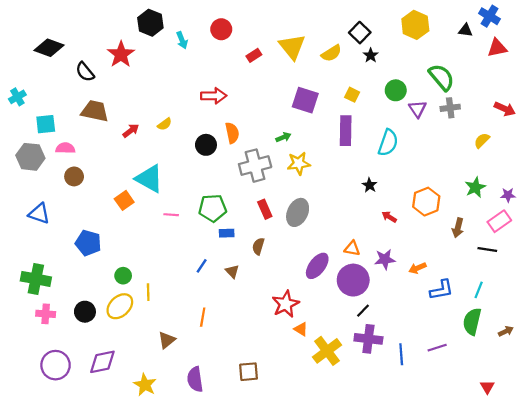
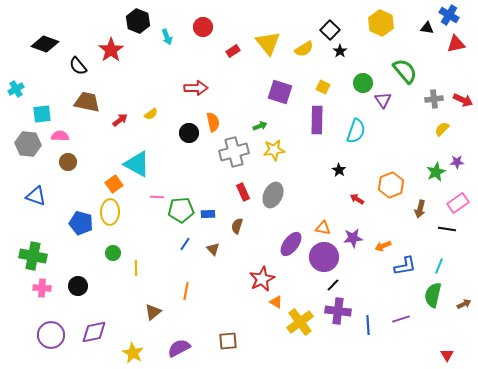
gray cross: (450, 108) -> (434, 99), moved
purple star: (508, 195) -> (457, 162), moved
green pentagon: (213, 208) -> (181, 210), moved
yellow ellipse: (120, 306) -> (110, 212), moved, turned -45
purple semicircle: (195, 379) -> (179, 348), turned 70

